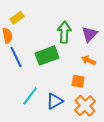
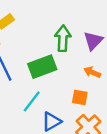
cyan line: (30, 96) -> (32, 101), moved

